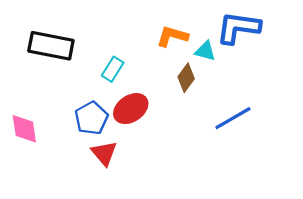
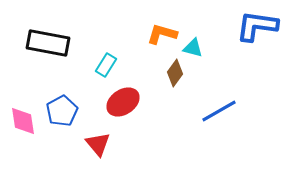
blue L-shape: (238, 28) -> (257, 26), moved
blue pentagon: (91, 118) -> (62, 111), moved

